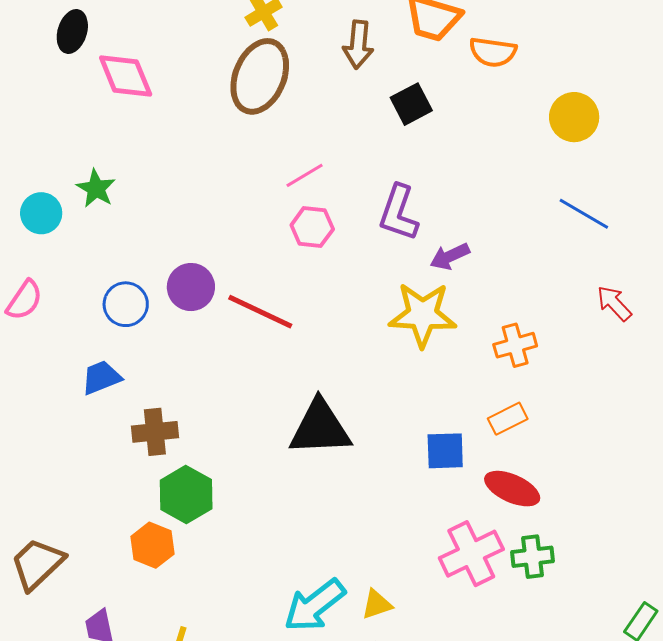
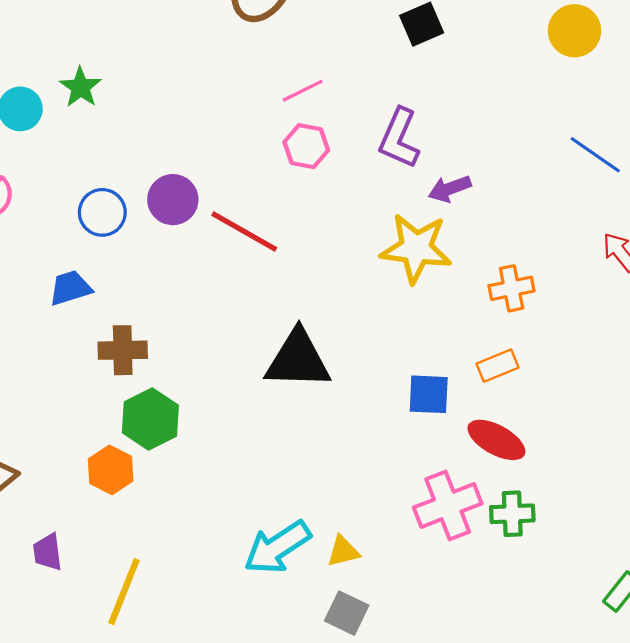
yellow circle: (574, 117) -> (574, 31), moved

